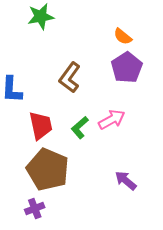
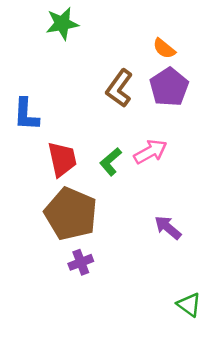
brown L-shape: (70, 78) -> (119, 88), moved
purple cross: (35, 209) -> (81, 262), moved

